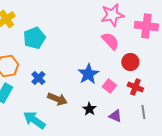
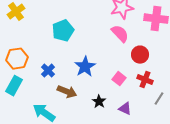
cyan pentagon: (34, 38) -> (63, 31), moved
blue star: (88, 74) -> (85, 67), moved
gray line: (143, 112) -> (159, 99), moved, turned 40

